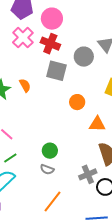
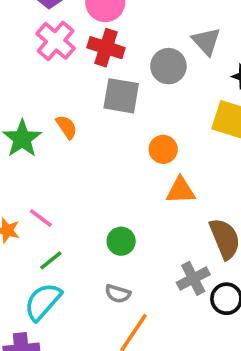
orange triangle: (97, 124) -> (181, 190), moved
gray semicircle: (47, 169) -> (118, 294), moved

